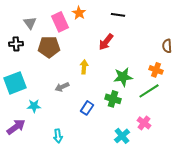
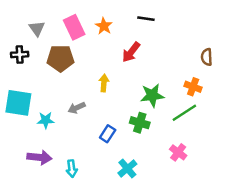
orange star: (79, 13) -> (104, 26), moved
cyan square: (15, 83) -> (18, 103), turned 30
cyan star: (34, 106) -> (46, 120), moved
purple arrow: (16, 127) -> (39, 157), moved, turned 42
cyan cross: (122, 136) -> (127, 168), moved

